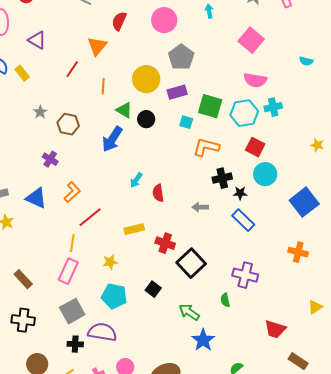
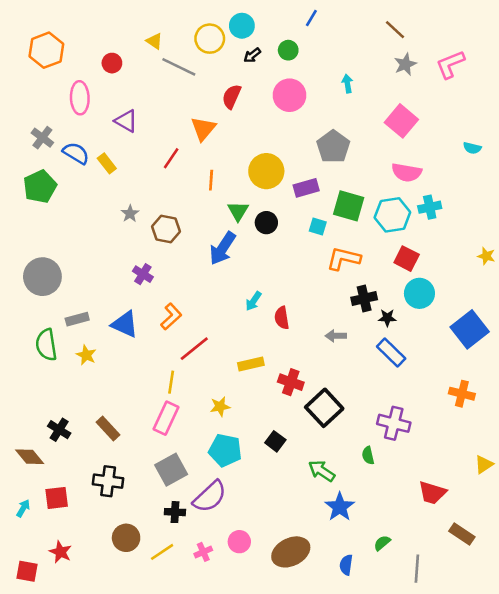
gray pentagon: (181, 57) -> (333, 147), moved
green triangle: (124, 110) -> (238, 211), turned 30
purple semicircle: (102, 332) -> (210, 497), turned 128

